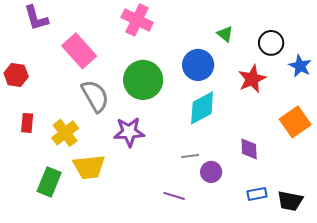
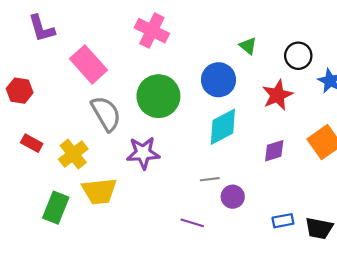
red rectangle: (27, 123) -> (32, 143), turned -66
purple diamond: (249, 149) -> (274, 151), moved, turned 75

